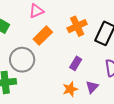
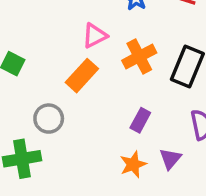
pink triangle: (36, 11) -> (95, 36), moved
gray circle: (22, 60) -> (49, 119), size x0.7

